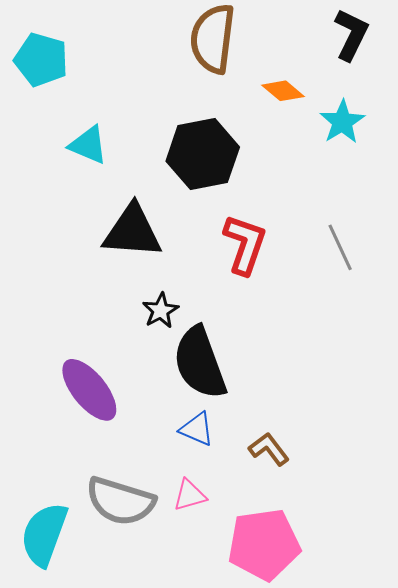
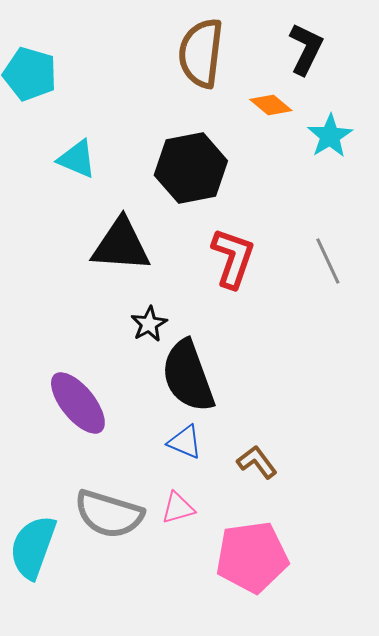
black L-shape: (351, 35) -> (306, 49), moved

